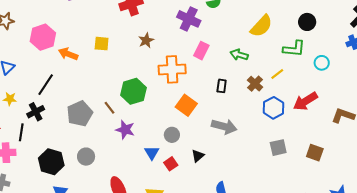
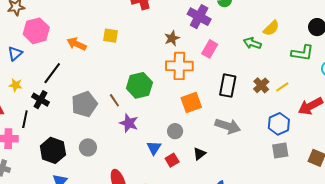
yellow semicircle: (261, 26) -> (271, 28), size x0.7
pink hexagon: (43, 37) -> (36, 31), moved
brown star: (146, 40) -> (172, 38), moved
green arrow: (239, 55) -> (252, 43), moved
yellow line: (277, 74) -> (282, 87), moved
black rectangle: (222, 86) -> (228, 86), size x1.6
orange square: (186, 105) -> (191, 103), turned 30
blue hexagon: (273, 108) -> (279, 124), moved
black cross: (36, 112) -> (40, 100), turned -36

